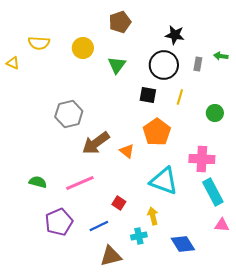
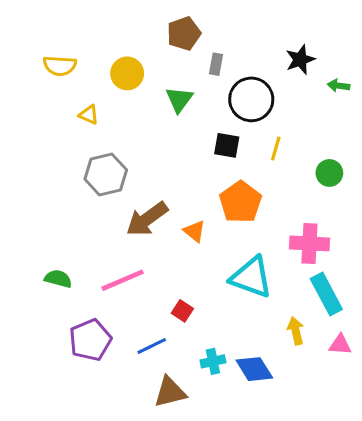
black star: (175, 35) -> (300, 60), moved, turned -30
yellow triangle: (13, 63) -> (89, 115), moved
gray rectangle: (198, 64) -> (216, 64), moved
yellow arrow: (153, 216) -> (296, 331), moved
blue diamond: (183, 244) -> (254, 369), moved

